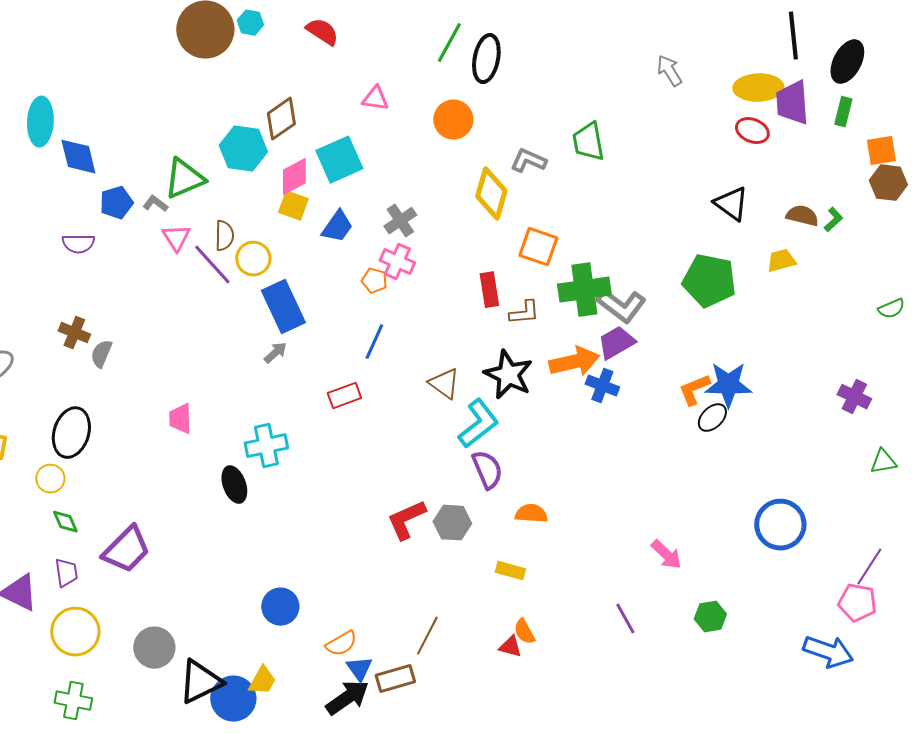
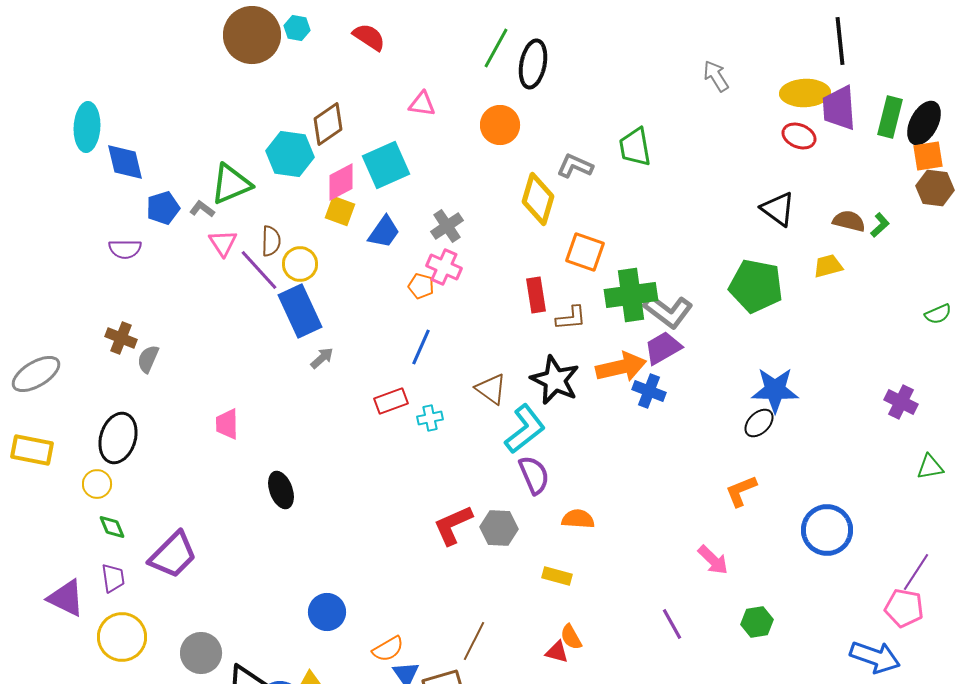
black ellipse: (847, 62) -> (924, 123), moved
green rectangle: (843, 112) -> (890, 117), size x1.4
blue rectangle: (283, 307) -> (300, 311), moved
orange L-shape: (694, 390) -> (741, 491), moved
cyan cross: (266, 446) -> (430, 418), moved, size x0.6

